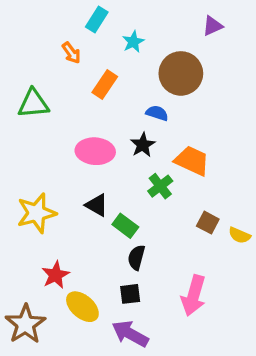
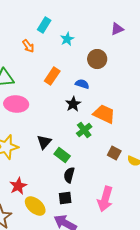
brown circle: (181, 73) -> (97, 59), size x0.7
orange rectangle: (105, 85) -> (52, 76), moved
pink ellipse: (95, 151) -> (16, 104), moved
black triangle: (97, 205) -> (44, 142), turned 42

